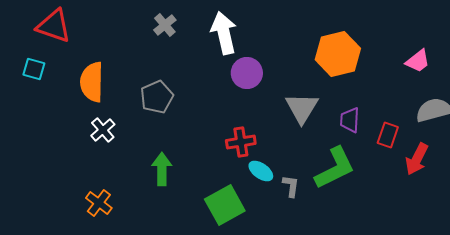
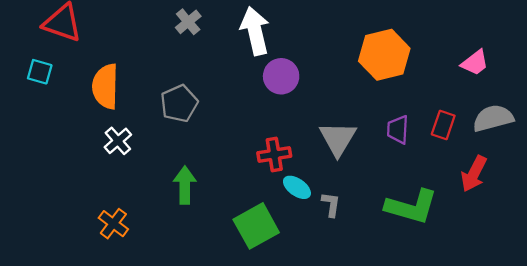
gray triangle: (302, 108) -> (338, 139), moved
red rectangle: (388, 135) -> (443, 125), moved
green L-shape: (335, 168) -> (411, 207), moved, turned 42

